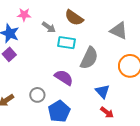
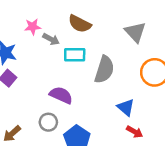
pink star: (24, 15) -> (33, 27), moved
gray triangle: (119, 31) -> (135, 32), turned 30
purple semicircle: (64, 78) -> (61, 95), moved

